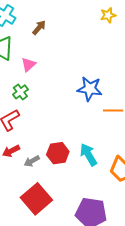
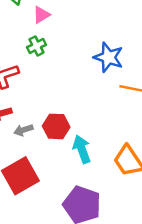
green cross: (20, 92) -> (36, 46), moved
cyan arrow: (88, 155) -> (82, 149), moved

